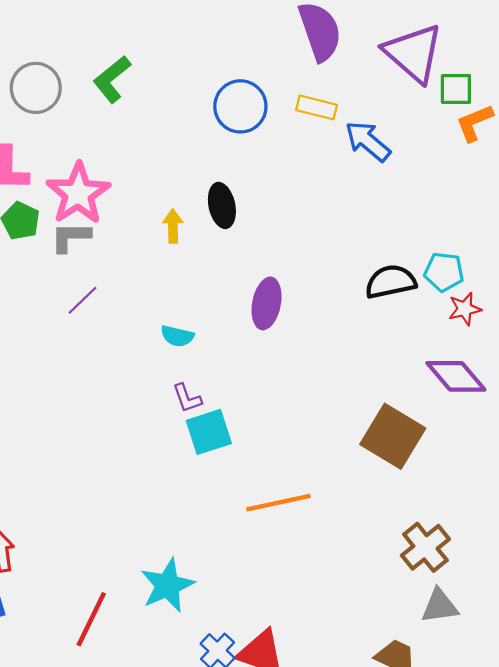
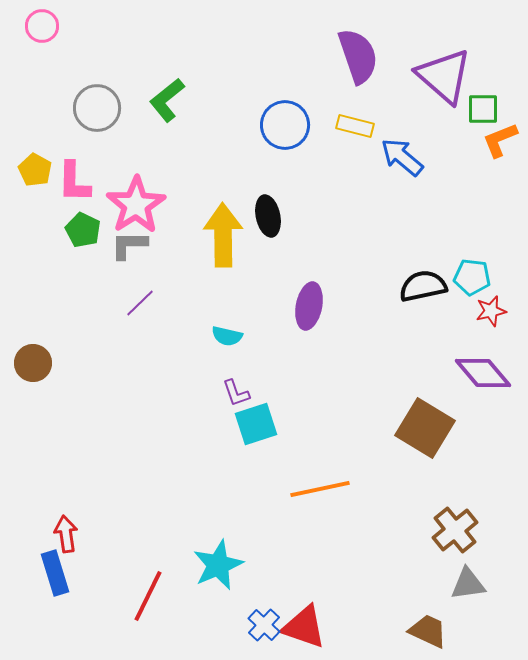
yellow arrow: (173, 226) -> (223, 235), size x2.0

